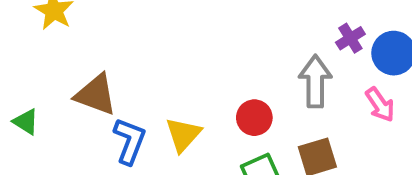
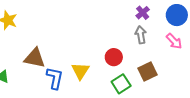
purple cross: (350, 38) -> (143, 13), moved
gray arrow: (315, 81) -> (141, 35), size x0.7

